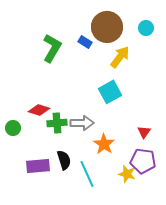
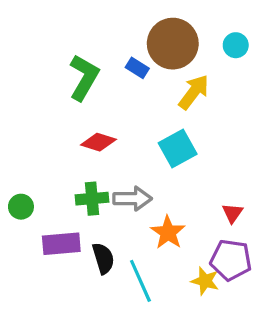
red diamond: (39, 110) -> (98, 142), moved
purple rectangle: (38, 166) -> (61, 244), moved

